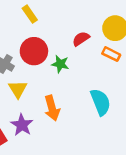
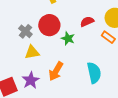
yellow triangle: (18, 89) -> (32, 52), turned 42
orange arrow: (52, 108) -> (56, 71), turned 36

